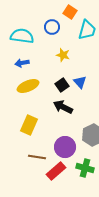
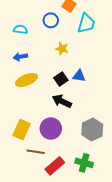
cyan semicircle: (22, 36) -> (20, 29), size x0.6
blue triangle: (80, 82) -> (79, 76), turned -40
yellow rectangle: (29, 125) -> (21, 130), moved
purple circle: (65, 147) -> (51, 129), moved

